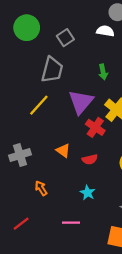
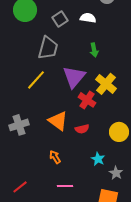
white semicircle: (105, 31) -> (88, 18), moved
orange triangle: (63, 151) -> (58, 121), size x1.5
orange arrow: (41, 188) -> (55, 157), moved
cyan star: (88, 193) -> (98, 159), moved

